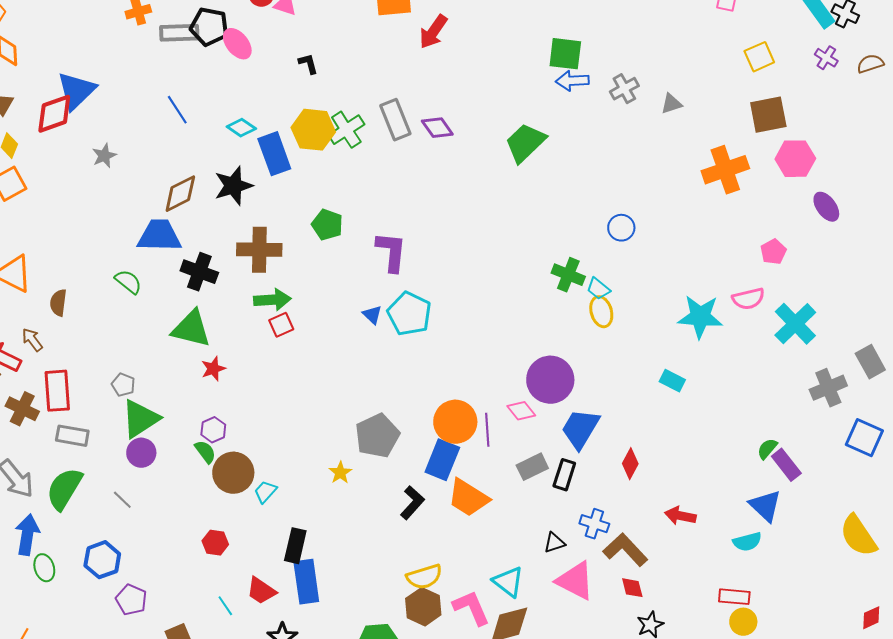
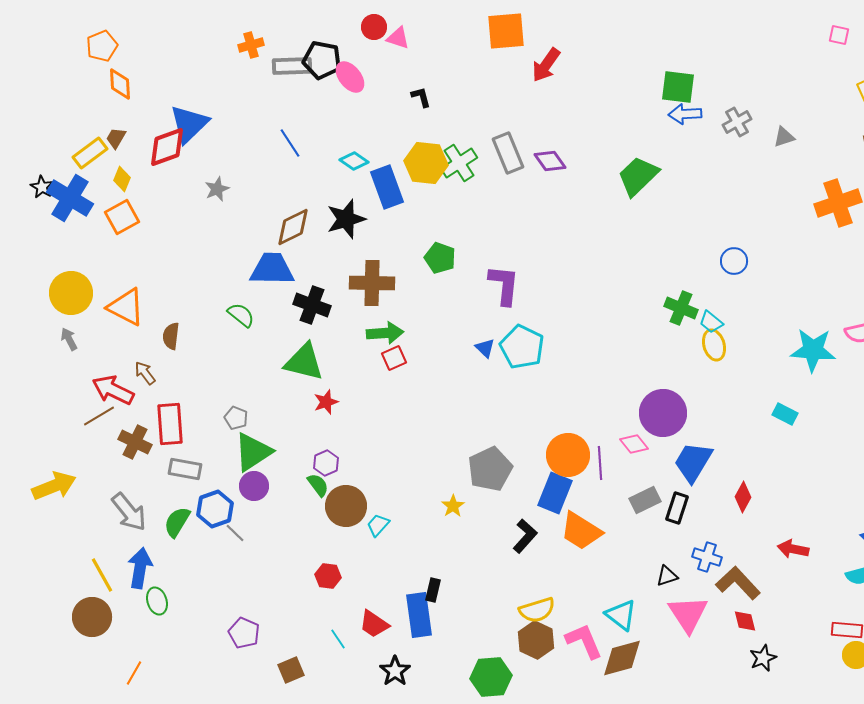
green semicircle: (64, 489) -> (177, 522), size x0.7
black rectangle: (295, 546) -> (433, 590), moved, size x0.7
blue hexagon: (102, 560) -> (215, 509), moved
pink triangle: (575, 581) -> (688, 614), turned 30

